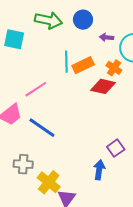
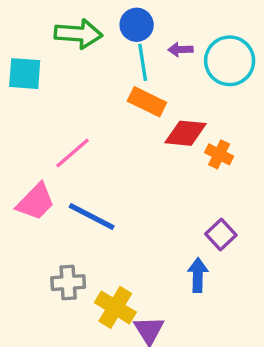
cyan line: (66, 62) -> (143, 62), moved
orange rectangle: (83, 65) -> (147, 102), turned 60
orange cross: (114, 68) -> (219, 154), moved

